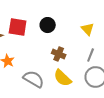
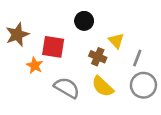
red square: (18, 27) -> (53, 47), moved
yellow triangle: (88, 29) -> (116, 41), moved

